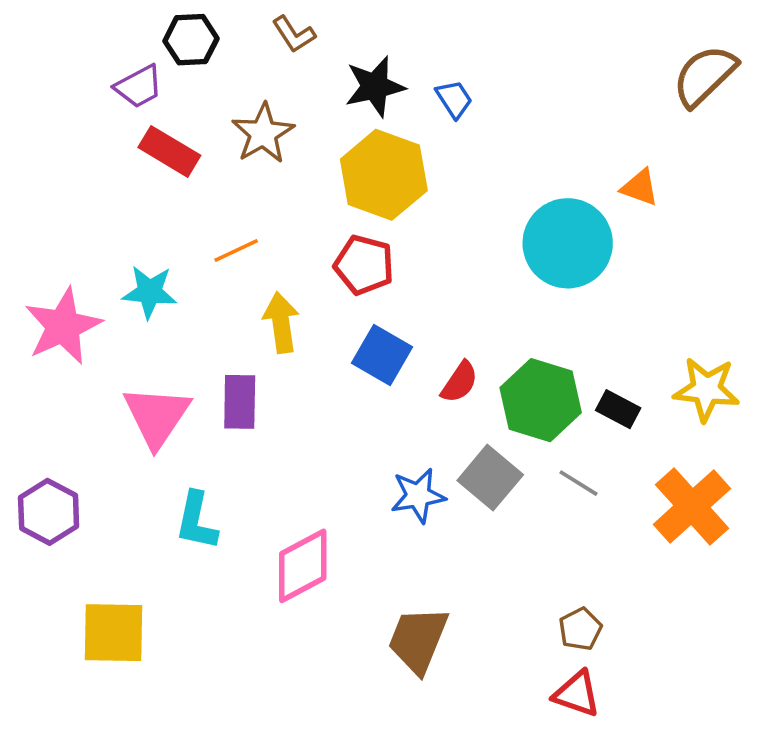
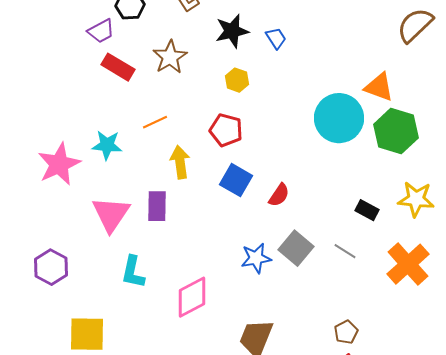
yellow hexagon: (384, 175) -> (237, 80), size x0.5
orange triangle: (640, 187) -> (379, 87), size x1.4
green hexagon: (541, 400) -> (396, 131), moved

